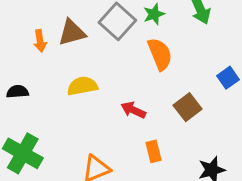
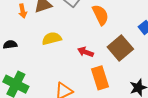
brown square: (188, 107) -> (120, 48), size x1.4
orange rectangle: (154, 151) -> (100, 78), size x1.6

